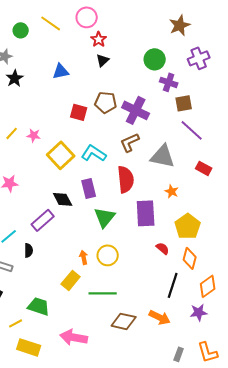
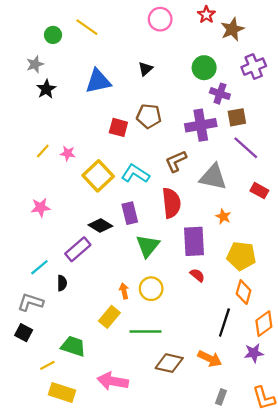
pink circle: (87, 17) -> (160, 19), moved
red star: (99, 39) -> (206, 15), moved
blue triangle: (61, 71) -> (98, 81), size x1.4
purple cross: (136, 110) -> (201, 125), moved, turned -36
black diamond: (63, 199) -> (100, 226), turned -30
yellow pentagon: (188, 226) -> (241, 256), turned -30
red semicircle: (163, 248) -> (197, 275), moved
gray rectangle: (179, 354) -> (221, 397), moved

